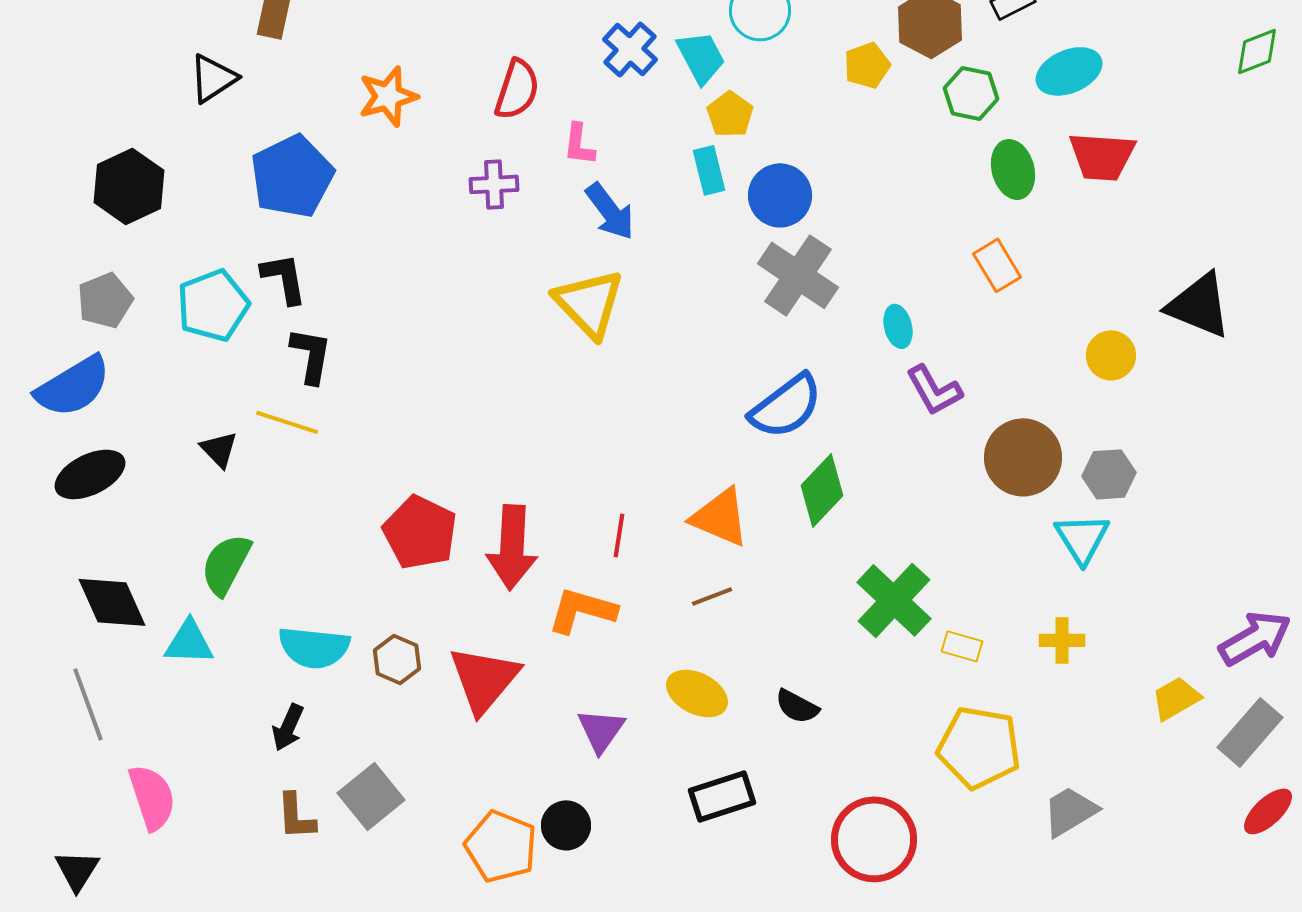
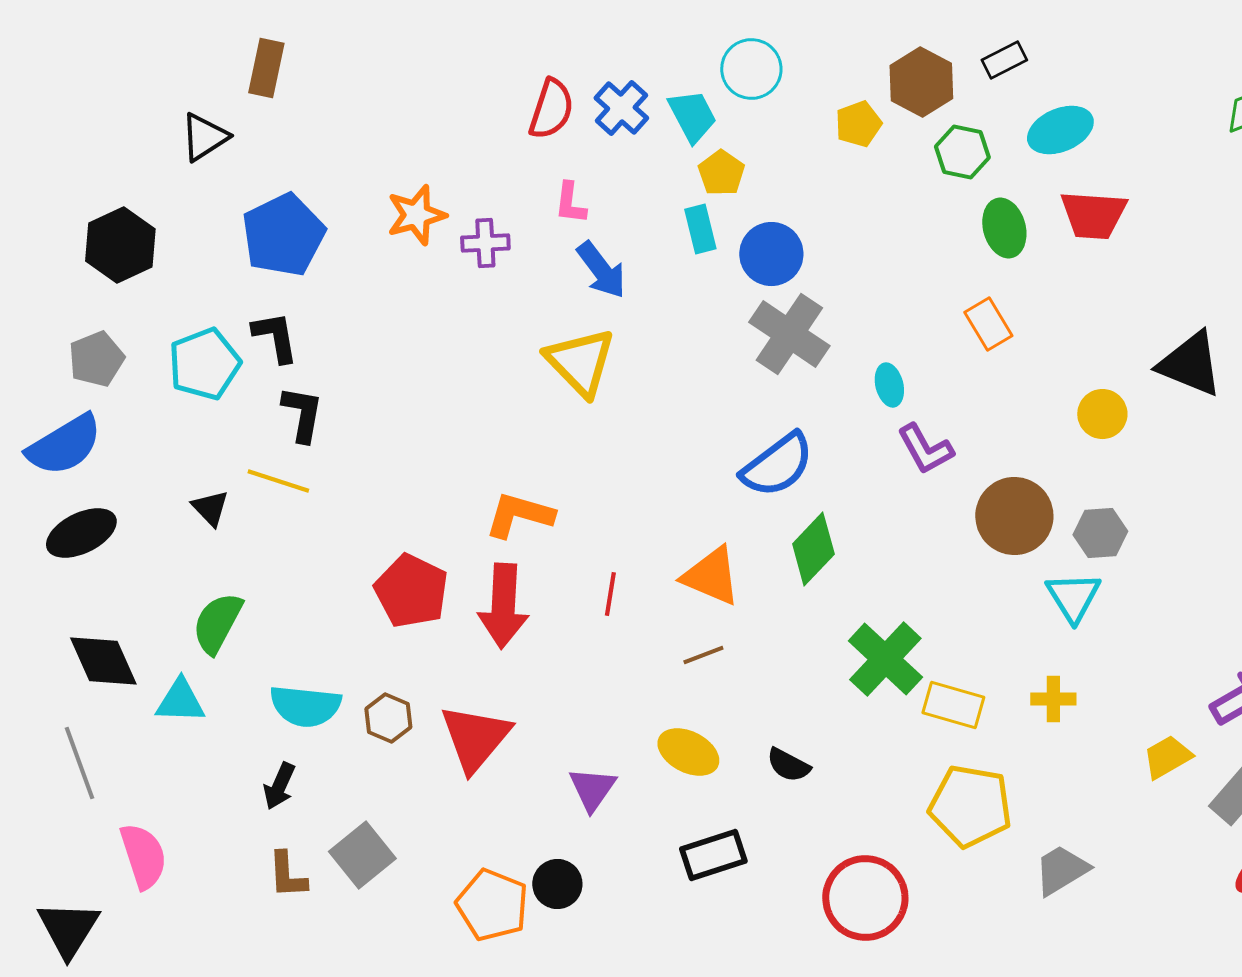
red semicircle: (517, 89) -> (551, 109), moved
orange star: (388, 96) -> (416, 215), moved
orange L-shape: (582, 610) -> (519, 515), moved
yellow rectangle: (962, 646) -> (953, 705), size x1.5
black triangle: (77, 870) -> (68, 929), size x1.4

